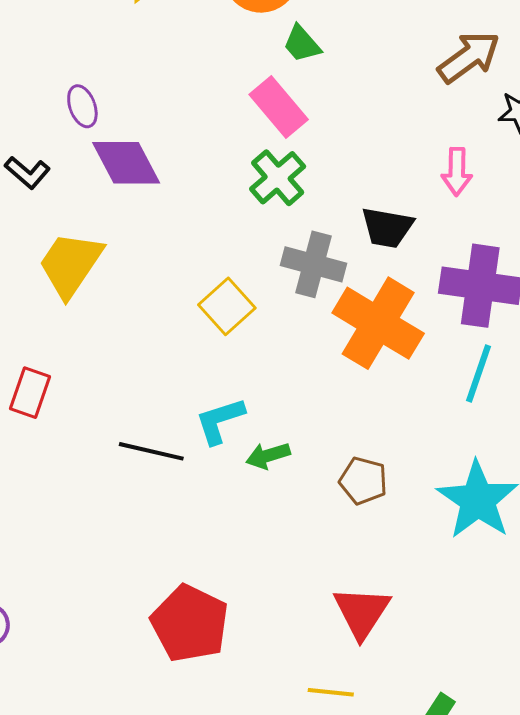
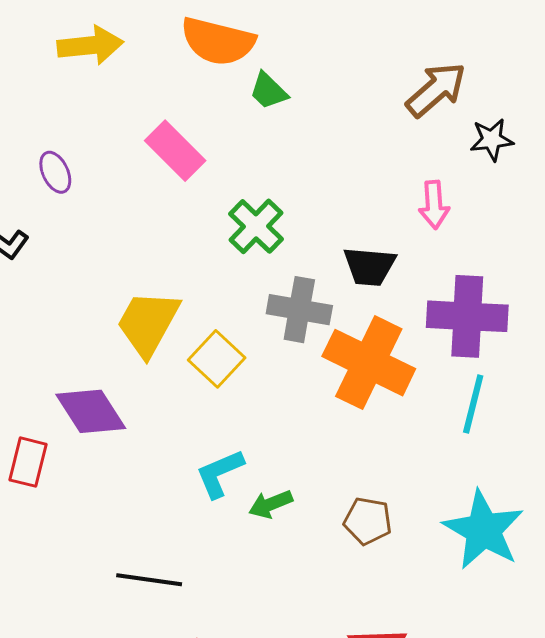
pink rectangle: (279, 107) -> (175, 151), moved
purple diamond: (126, 163) -> (91, 411), moved
yellow trapezoid: (71, 264) -> (148, 323), moved
black line: (151, 451) -> (149, 580), moved

